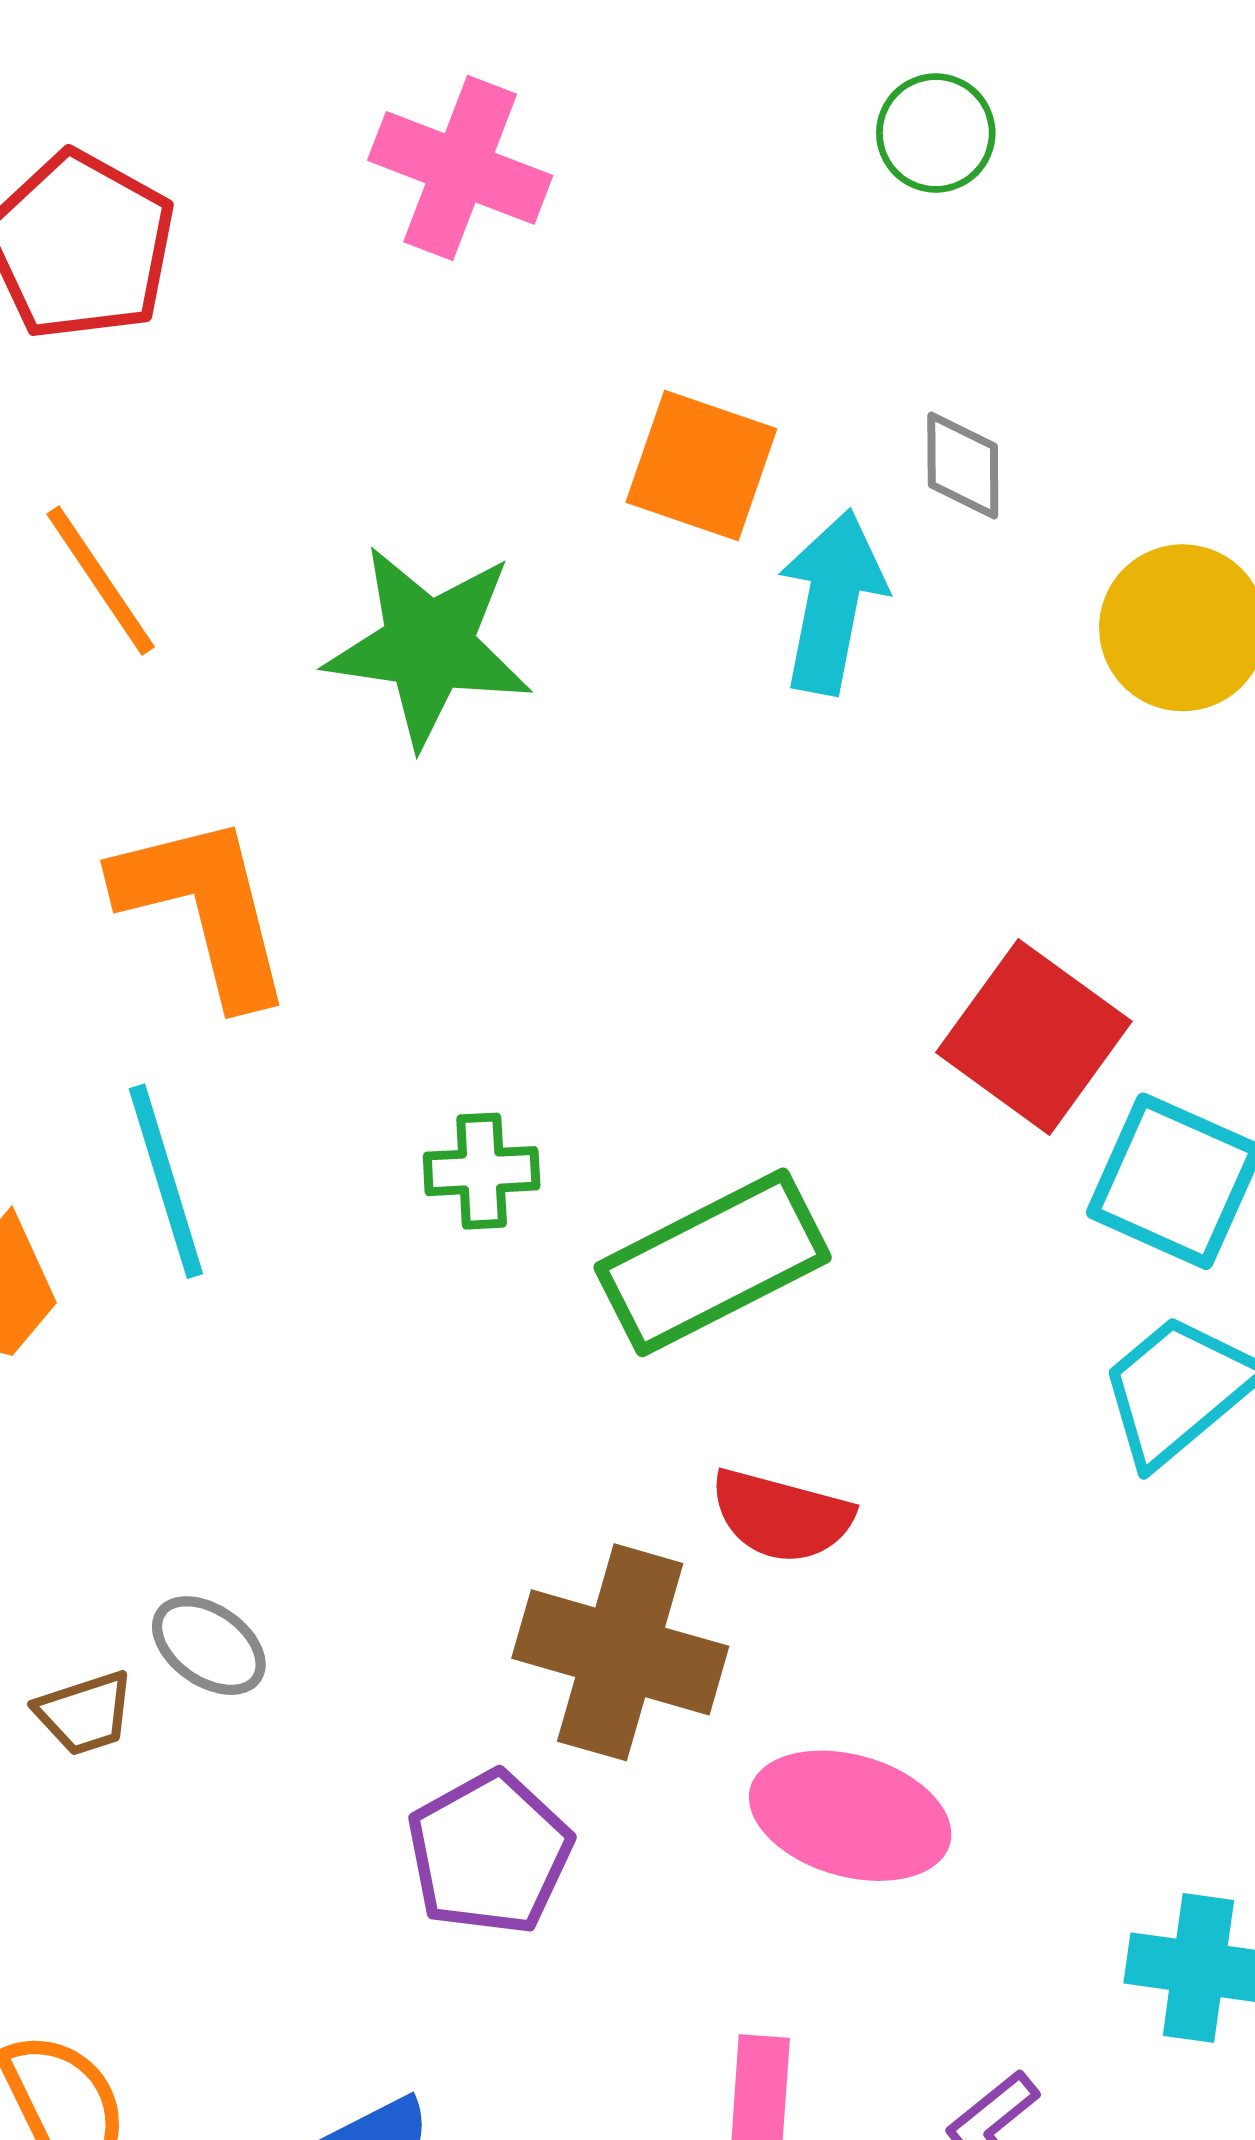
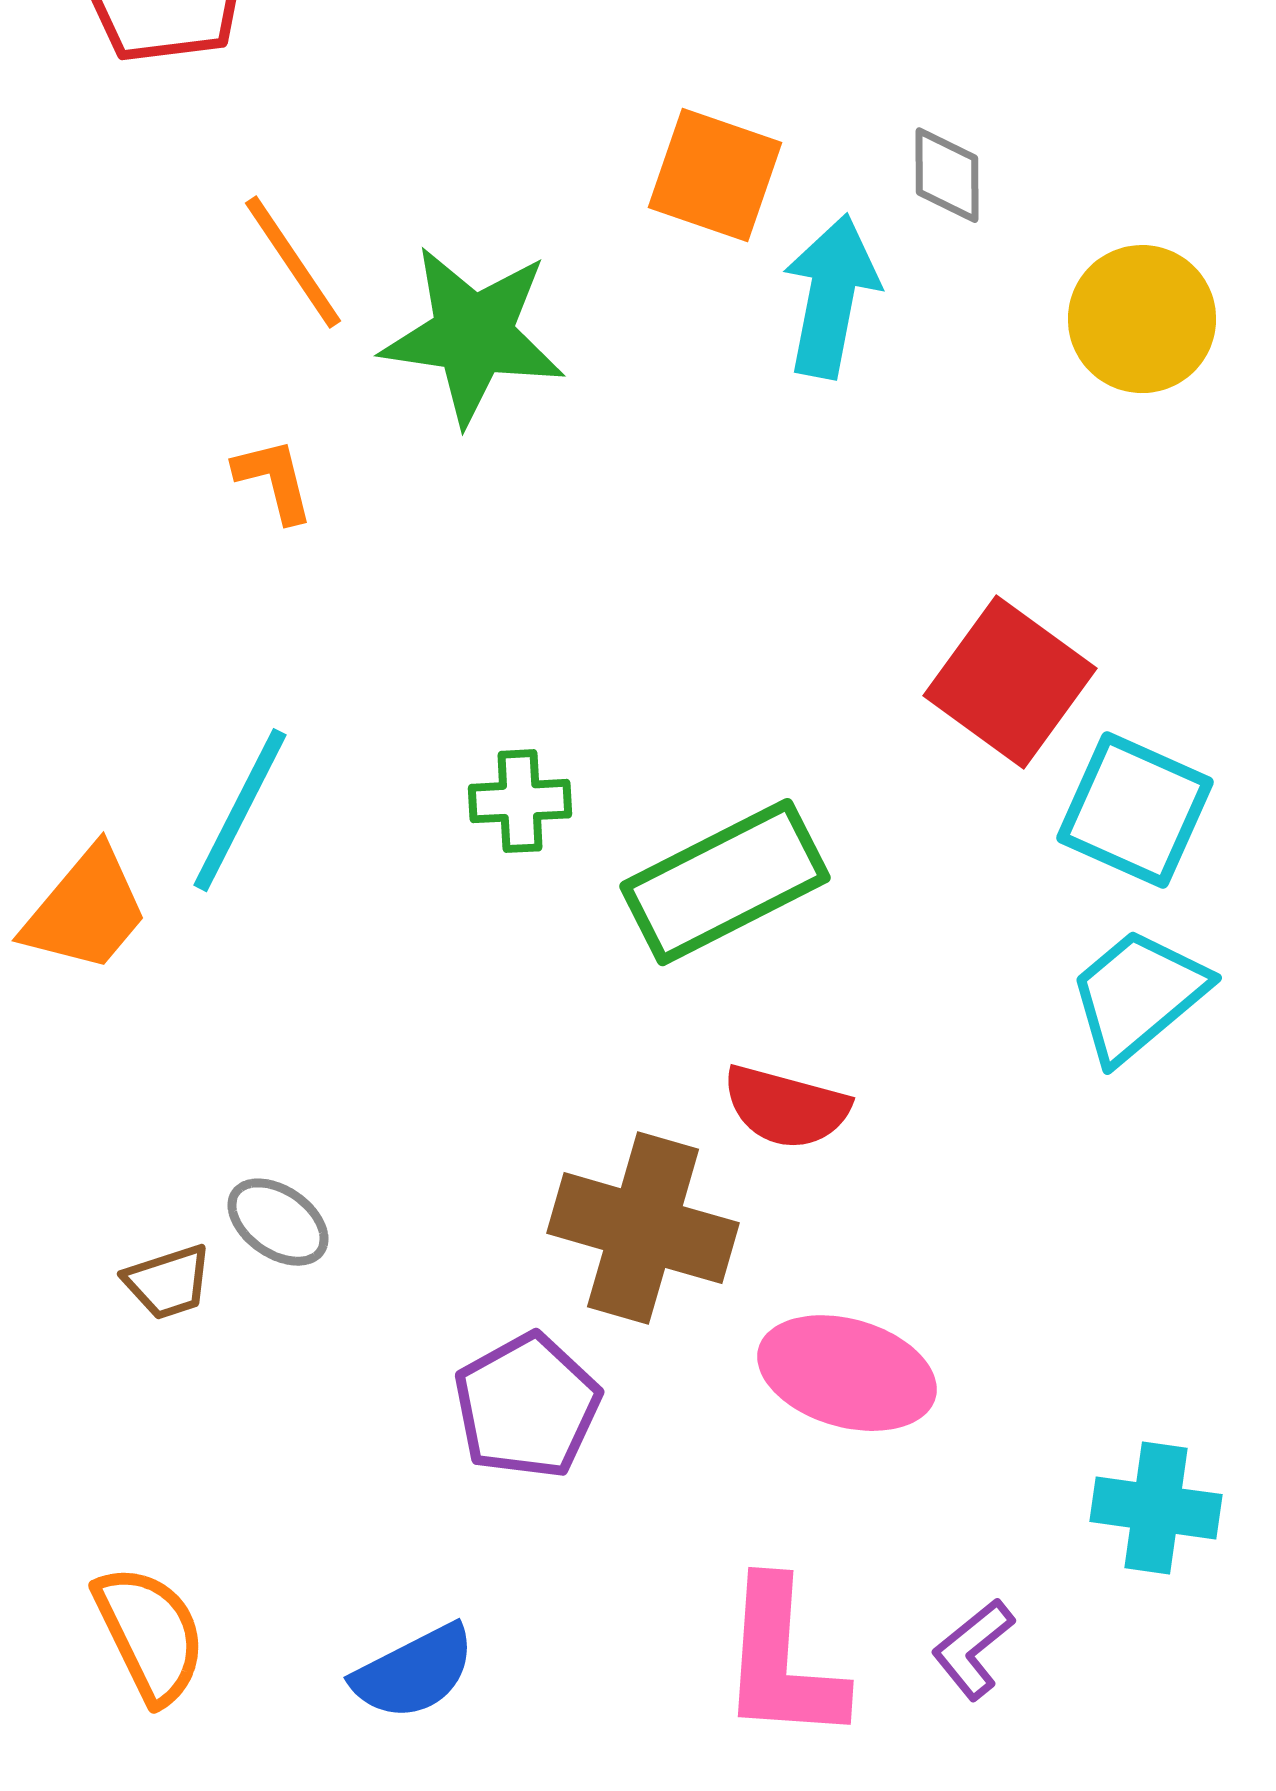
orange line: (101, 580) -> (293, 262), moved
orange L-shape: (204, 908) -> (274, 480), moved, size x0.5
cyan line: (166, 1181) -> (240, 810), turned 44

